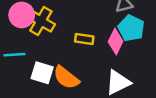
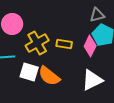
yellow cross: (41, 21) -> (37, 43), moved, turned 30

